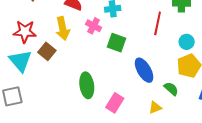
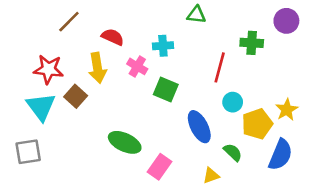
cyan circle: (187, 42) -> (233, 102), moved
green ellipse: (87, 85) -> (125, 142), turned -60

